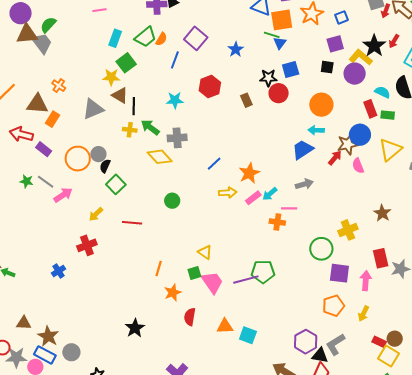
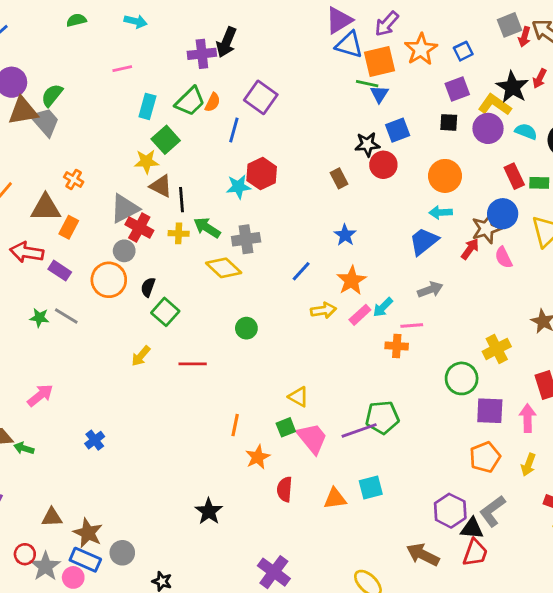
blue star: (236, 49) -> (345, 235), moved
red hexagon: (210, 87) -> (262, 174), moved
cyan semicircle: (382, 92) -> (526, 131), moved
gray circle: (98, 154) -> (124, 251), moved
pink arrow: (63, 195) -> (40, 395), moved
red cross: (87, 245) -> (139, 228), moved, turned -36
cyan square: (248, 335) -> (371, 487), moved, turned -30
gray star: (16, 357) -> (45, 566), turned -30

